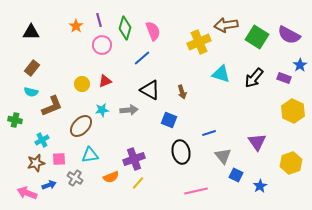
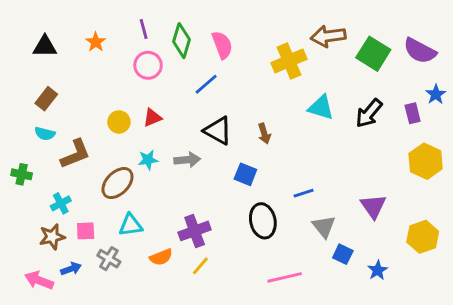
orange star: (76, 26) -> (96, 42), moved
purple rectangle: (284, 78) -> (413, 113), turned 56

